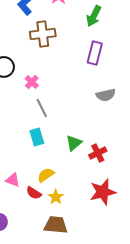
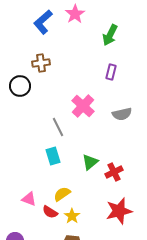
brown cross: (43, 34) -> (41, 63), moved, size x0.7
purple rectangle: (95, 53) -> (111, 72), size x0.7
pink cross: (32, 82) -> (83, 106), moved, size x1.6

